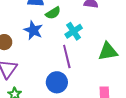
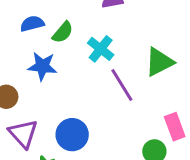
purple line: (67, 56) -> (122, 85), moved
blue circle: (57, 82) -> (72, 135), moved

